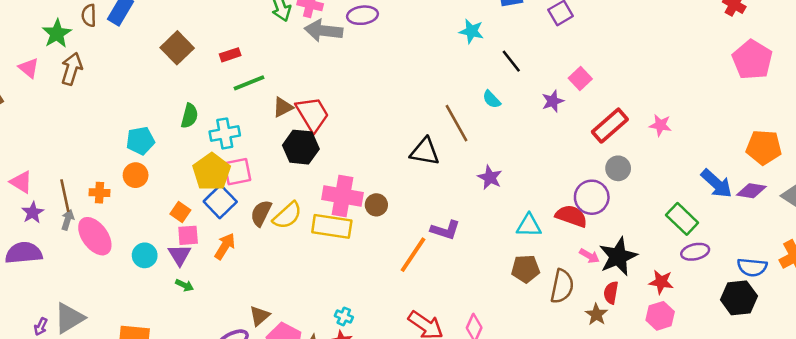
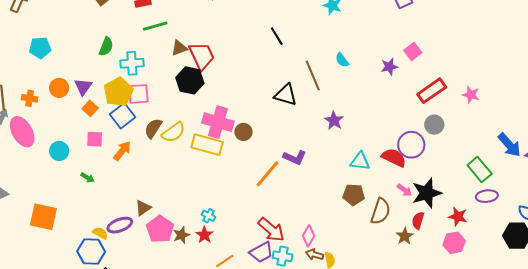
black line: (511, 61) -> (277, 36), moved
cyan pentagon: (140, 141) -> (40, 48), moved
orange square: (180, 212) -> (90, 108), moved
purple triangle: (180, 255) -> (83, 87), moved

